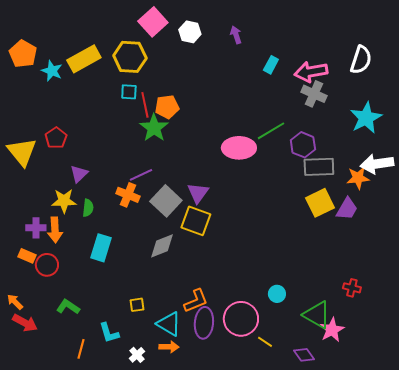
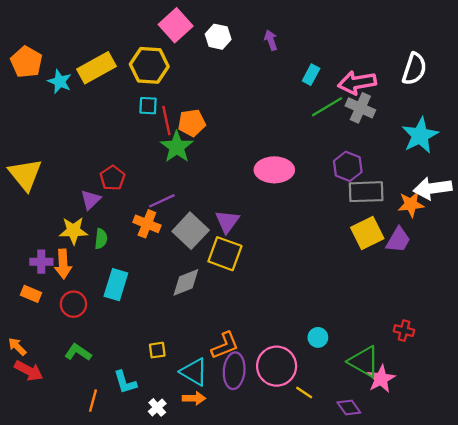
green line: (271, 131) -> (327, 107), moved
red pentagon: (56, 138) -> (112, 178), moved
red circle: (47, 265) -> (73, 304), moved

